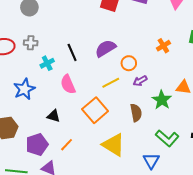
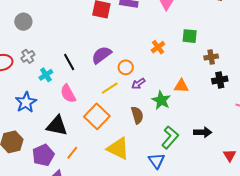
gray cross: (31, 43) -> (28, 56), turned -32
black triangle: (54, 116) -> (57, 126), size x1.6
green L-shape: (167, 138) -> (170, 137), turned -85

